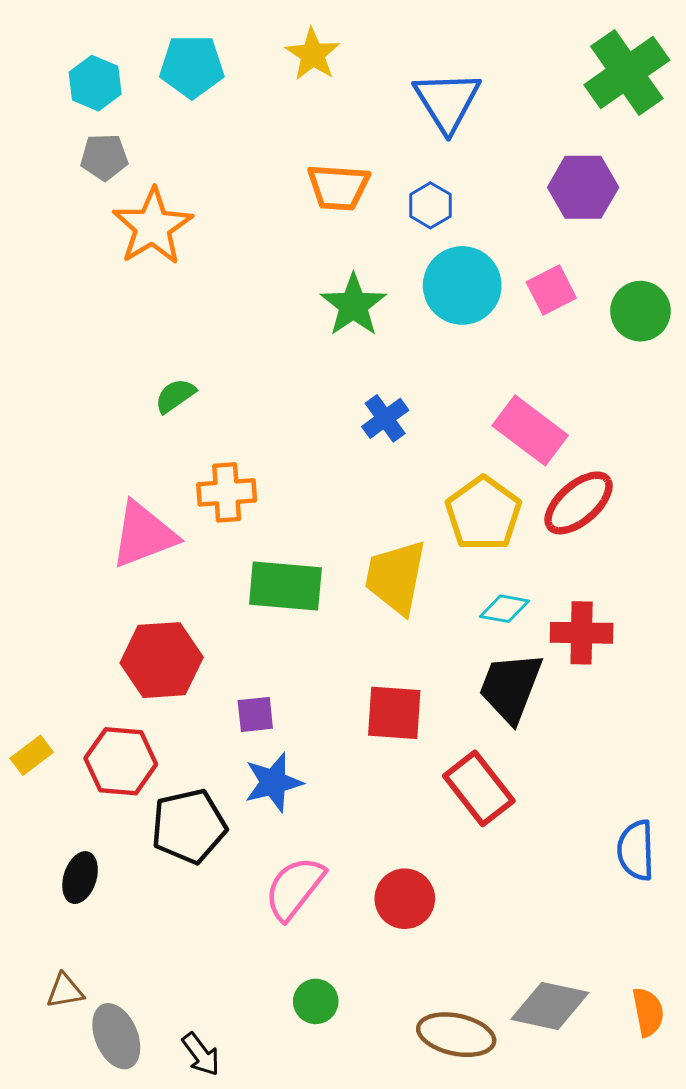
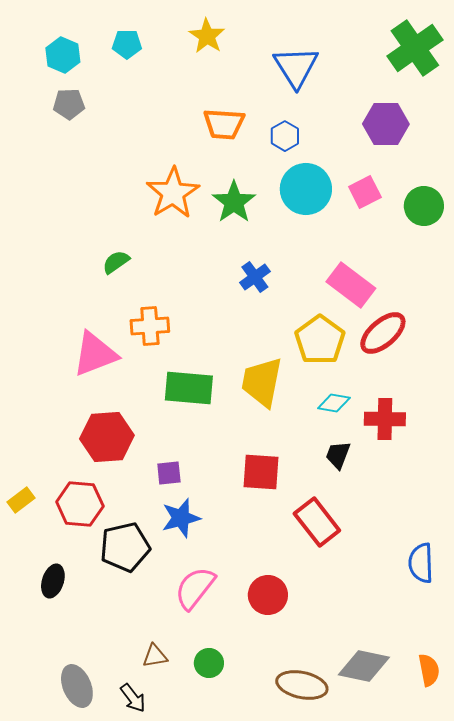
cyan pentagon: (192, 66) -> (127, 44), size x0.7
orange star: (153, 227) -> (173, 193), moved
black trapezoid: (511, 687) -> (338, 455), size x0.6
brown triangle: (65, 991) -> (155, 656), moved

